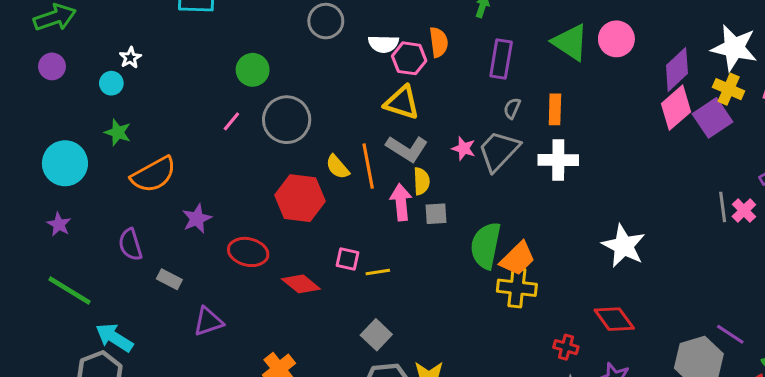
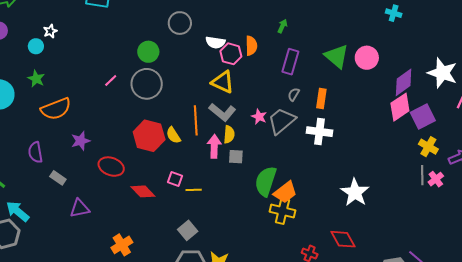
green circle: (253, 70) -> (148, 52), moved
yellow cross: (729, 89) -> (428, 147), moved
yellow semicircle: (338, 167) -> (173, 135), moved

